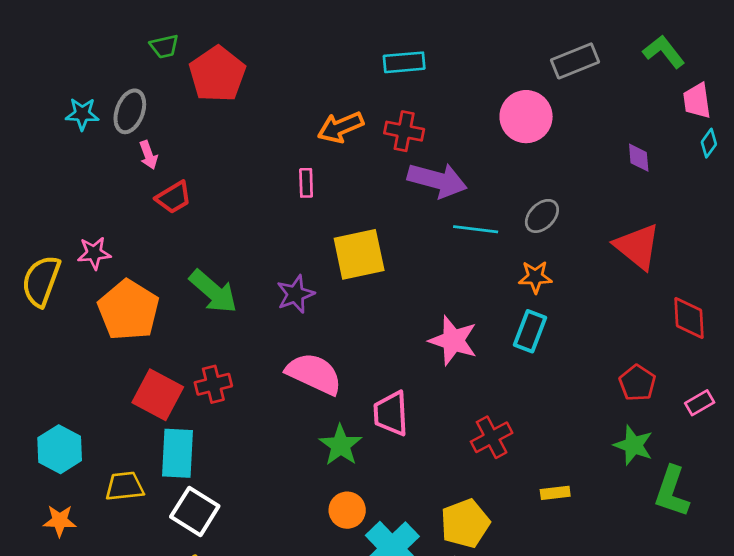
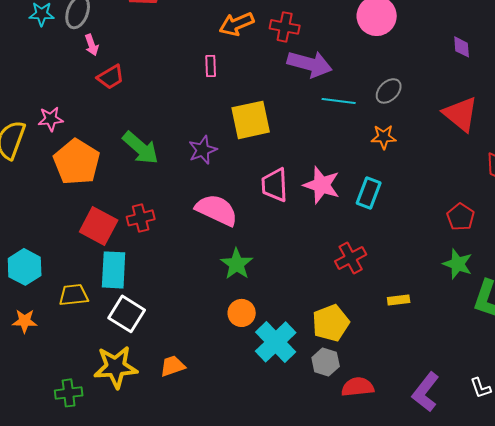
cyan rectangle: (530, 331) -> (369, 193), moved
pink trapezoid: (391, 413) -> (275, 185), moved

